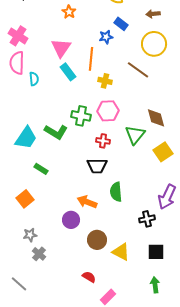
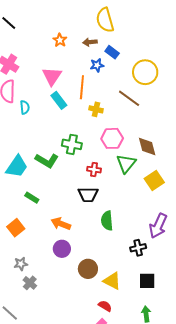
brown arrow: (153, 14) -> (90, 42), moved
pink hexagon: (108, 111) -> (112, 138), moved
orange arrow: (87, 202) -> (61, 224), moved
red semicircle: (89, 277) -> (105, 306), moved

